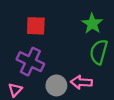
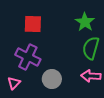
pink arrow: (81, 82) -> (91, 76), moved

